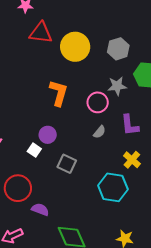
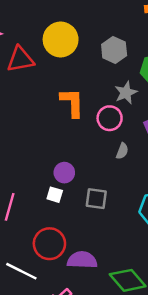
yellow circle: (75, 47) -> (61, 39), moved
orange L-shape: (59, 93) -> (72, 103), moved
purple semicircle: (40, 209) -> (82, 260), size x1.4

